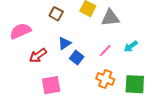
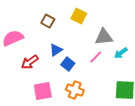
gray triangle: (110, 18) -> (104, 37), moved
orange cross: (105, 79) -> (75, 90), moved

